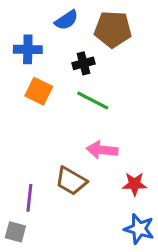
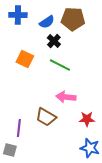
blue semicircle: (66, 20) -> (47, 22), moved
blue cross: (28, 49) -> (18, 15), moved
black cross: (83, 63) -> (54, 41), turned -32

